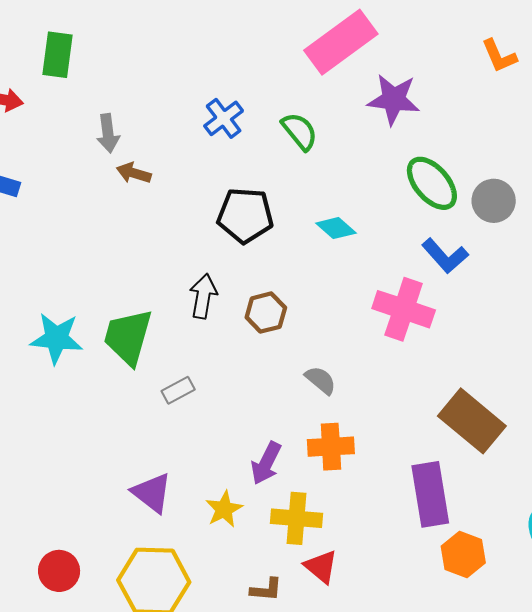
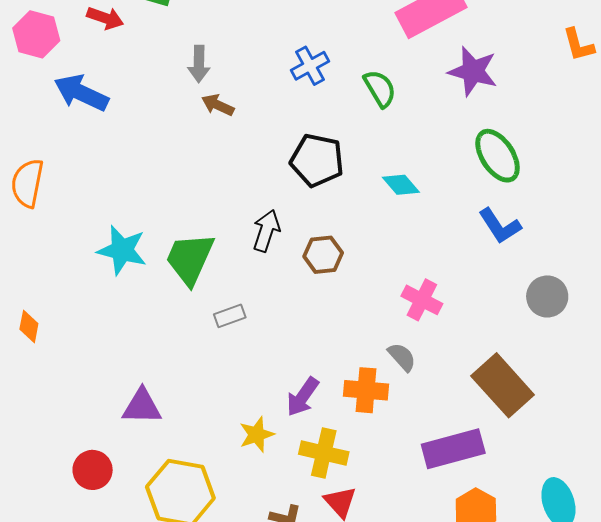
gray circle: (494, 201) -> (547, 296), moved
pink cross: (404, 309) -> (422, 300), moved, size x0.7
gray semicircle: (321, 380) -> (402, 357), moved
purple triangle: (152, 493) -> (142, 406), moved, turned -45
purple rectangle: (430, 494) -> (453, 449), turned 76

